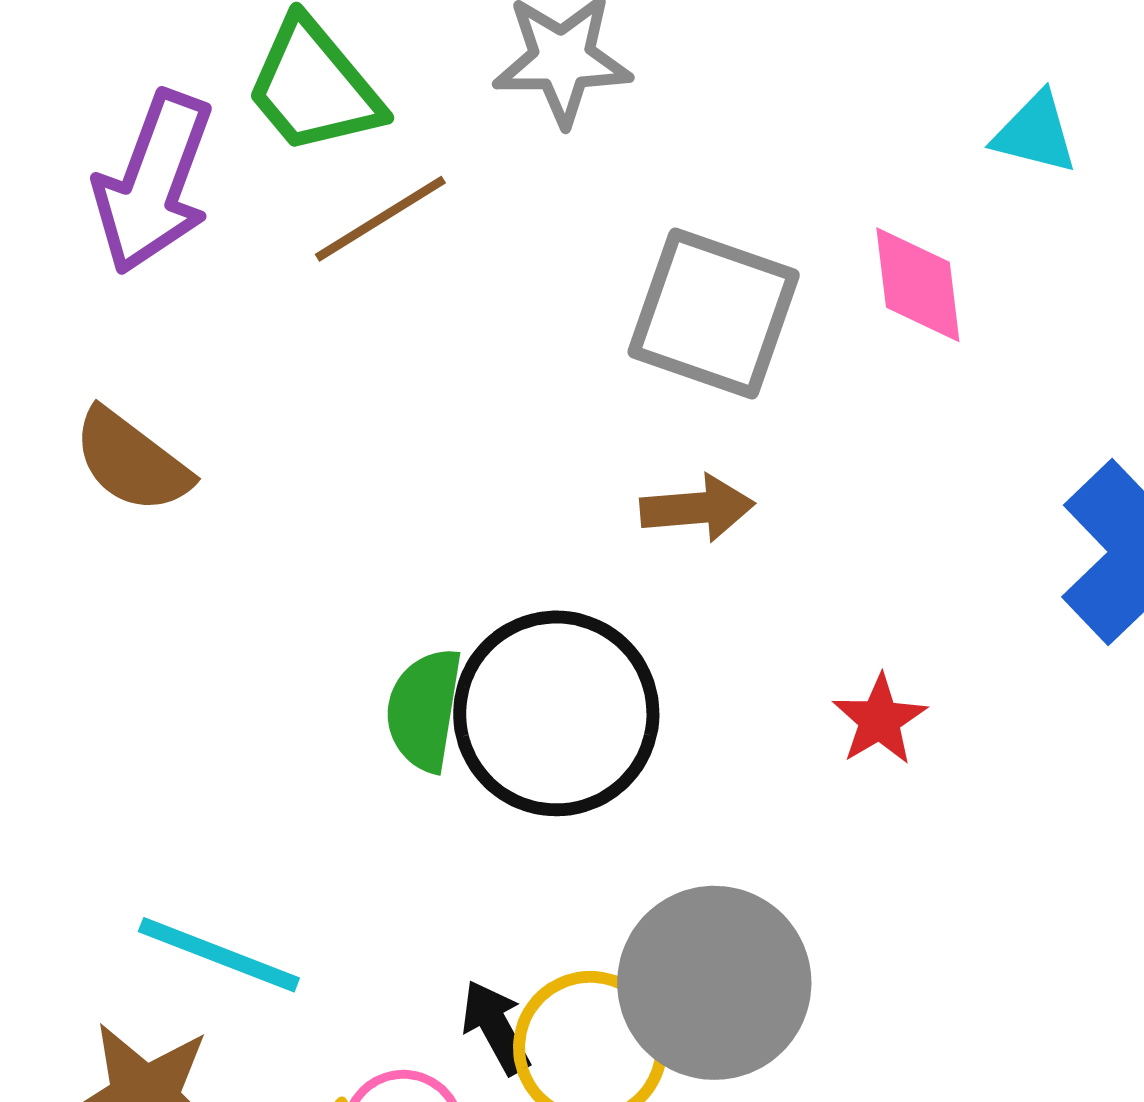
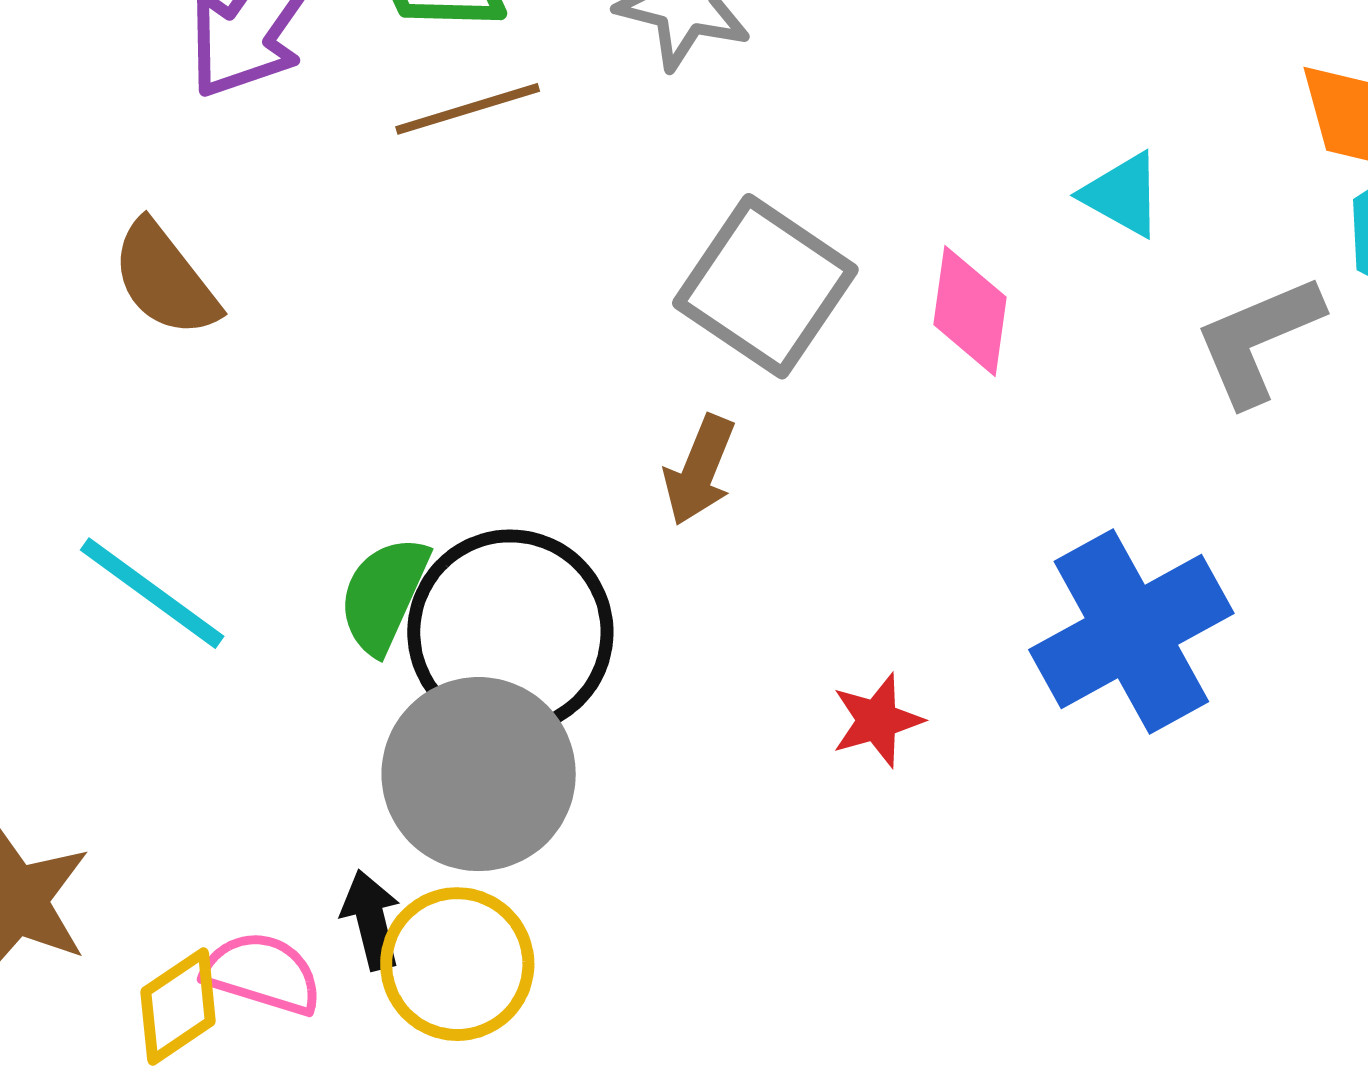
brown arrow: (697, 508) -> (699, 470), turned 102
red star: (880, 720) -> (877, 720), moved
cyan line: (219, 955) -> (152, 593), moved
gray circle: (714, 983) -> (479, 774), moved

